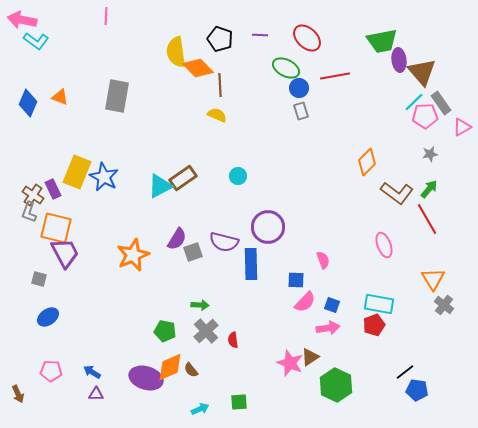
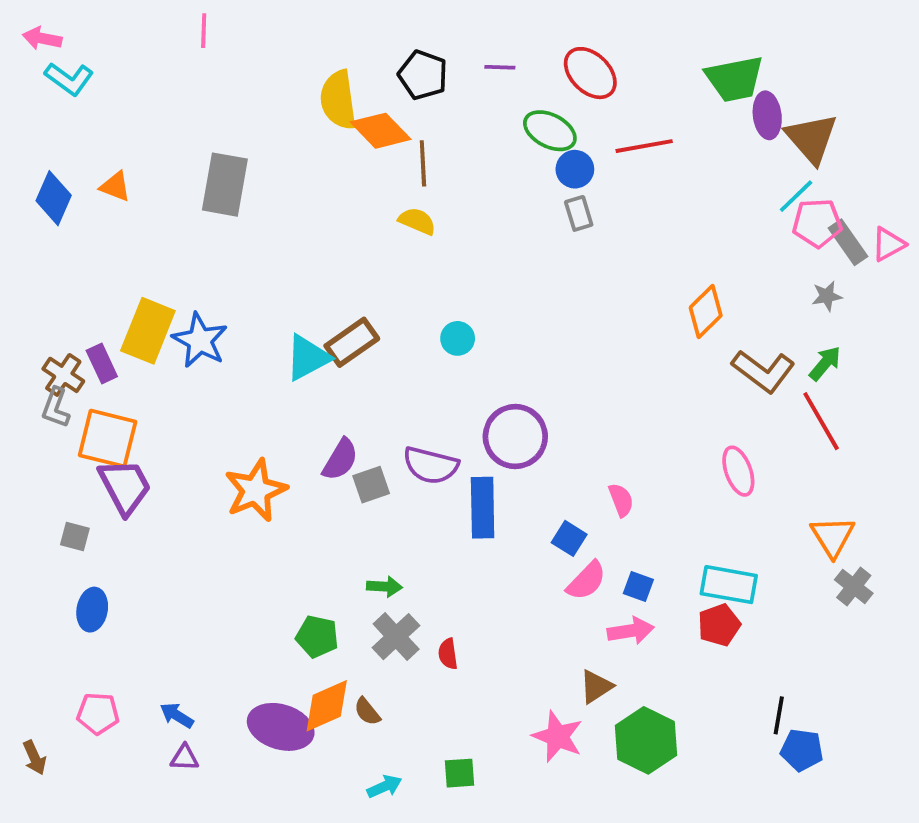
pink arrow: (22, 20) -> (42, 38), size x0.7
gray rectangle: (441, 103) -> (848, 242), moved
blue square: (296, 280) -> (569, 538), turned 30
blue ellipse: (48, 317) -> (92, 610), turned -45
pink star: (290, 363) -> (558, 737), moved
black line: (405, 372) -> (779, 715), turned -42

